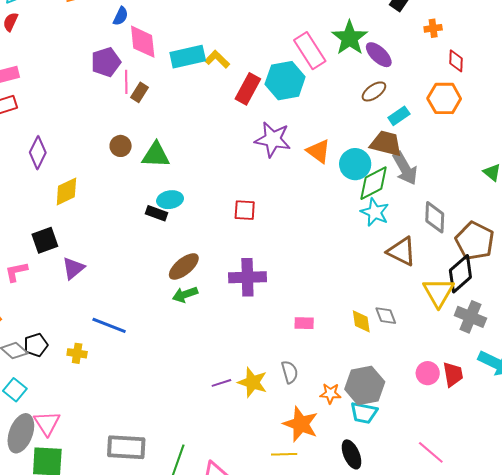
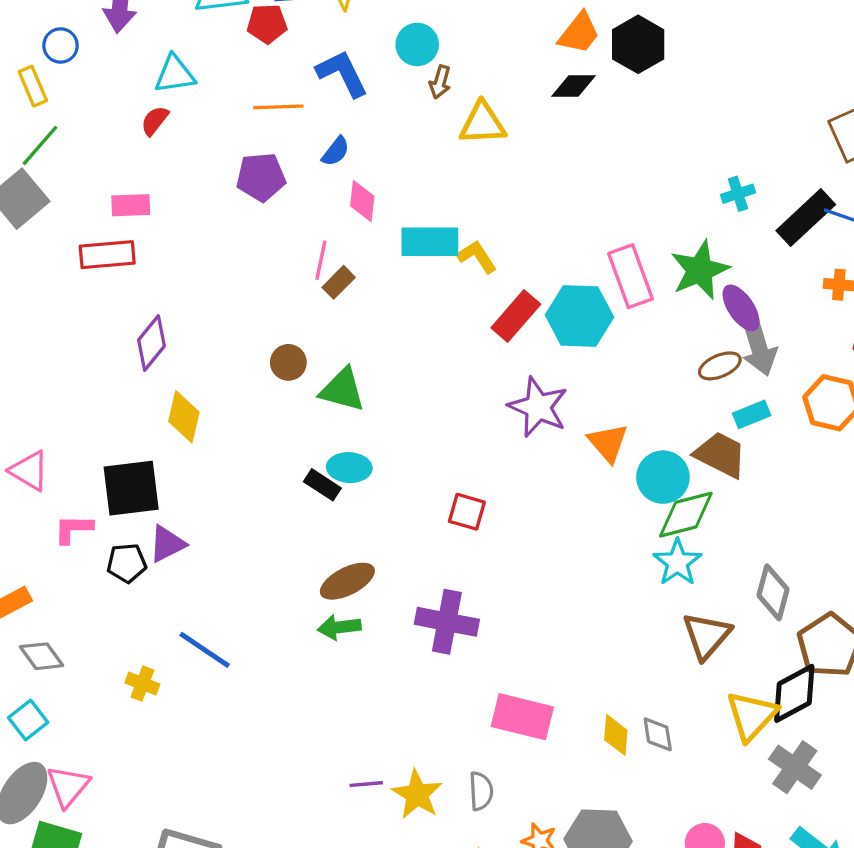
pink diamond: (143, 42) -> (362, 201), size x0.7
purple pentagon: (106, 62) -> (261, 177), moved
gray arrow: (405, 168) -> (759, 347), moved
yellow diamond: (66, 191) -> (184, 417), turned -64
black square: (45, 240) -> (131, 488), size x1.4
brown triangle: (402, 251) -> (707, 636), turned 32
pink rectangle: (304, 323) -> (522, 717), size x1.8
black pentagon: (36, 345) -> (127, 563), moved

